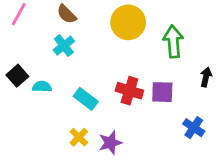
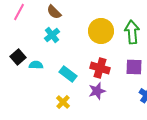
yellow circle: (128, 22) -> (101, 31), moved
purple square: (162, 92) -> (134, 67), moved
purple star: (110, 143) -> (97, 91), moved

